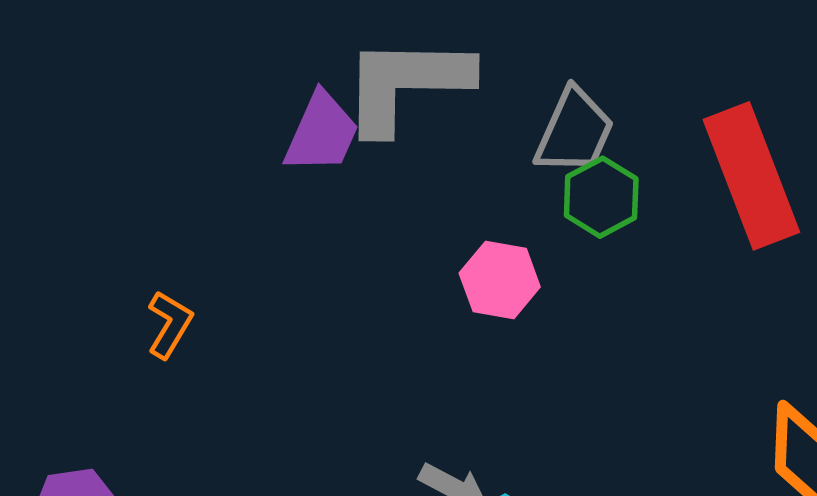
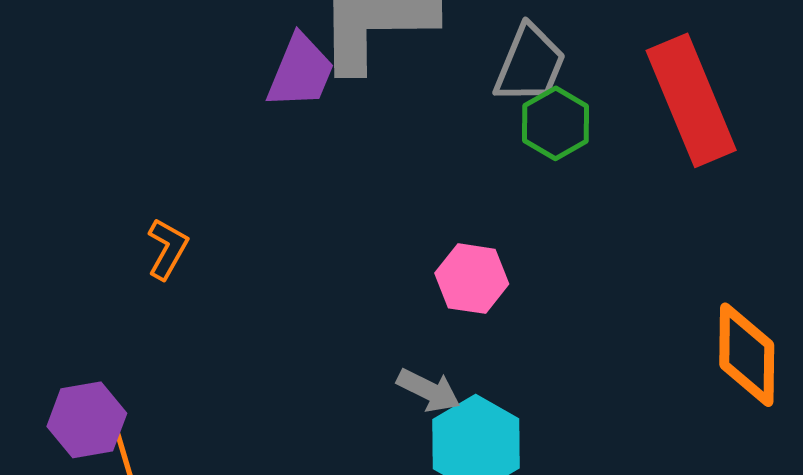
pink hexagon: (500, 280) -> (472, 279), moved

